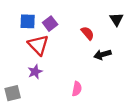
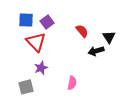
black triangle: (116, 19) -> (109, 37), moved
purple star: (35, 72) -> (41, 68), moved
gray square: (13, 93) -> (26, 87), moved

